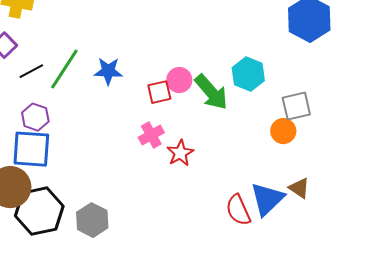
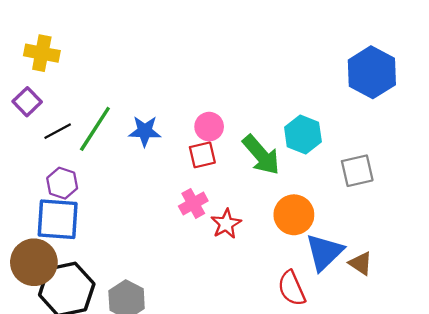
pink circle: (179, 80) -> (209, 127), moved
orange circle: (283, 131) -> (294, 215), moved, size x1.4
blue triangle: (267, 199) -> (324, 252), moved

